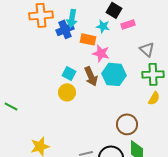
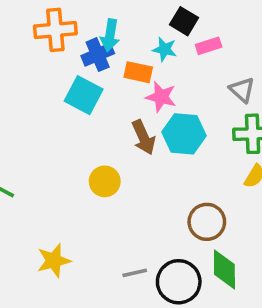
cyan square: (69, 73) -> (84, 95), moved, size x1.5
yellow circle: (67, 92) -> (105, 181), moved

